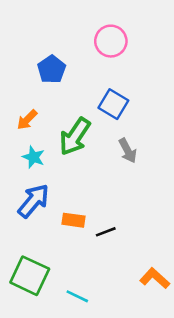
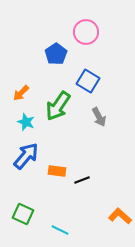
blue pentagon: (52, 69) -> (56, 54), moved
green square: (30, 276) -> (23, 214), size x0.7

